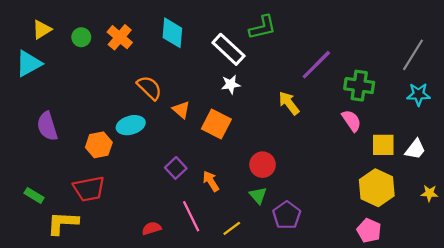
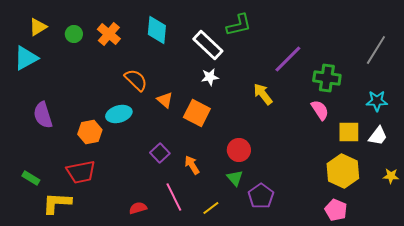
cyan star: (418, 94) -> (377, 101), moved

